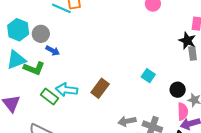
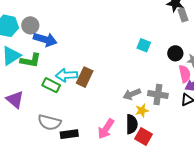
blue arrow: (53, 51) -> (45, 39), size x1.6
brown rectangle: (100, 88) -> (85, 77), moved

